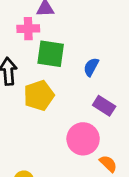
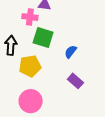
pink circle: (83, 139) -> (31, 101), moved

